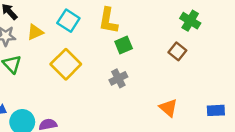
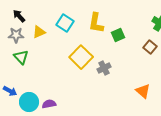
green square: (124, 45) -> (118, 35), moved
yellow square: (66, 64) -> (81, 57), moved

